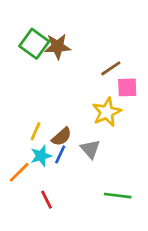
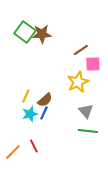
gray triangle: (90, 149) -> (86, 111), moved
orange line: (19, 172) -> (13, 152), moved
green line: (118, 196) -> (88, 131), moved

